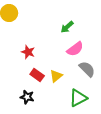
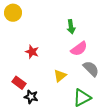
green arrow: (67, 27) -> (71, 27), turned -56
red rectangle: (37, 75) -> (19, 83), moved

